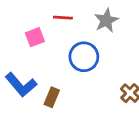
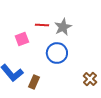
gray star: (106, 20) -> (63, 27), moved

